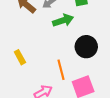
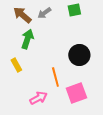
green arrow: (63, 20) -> (27, 39), moved, turned -54

